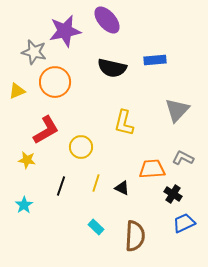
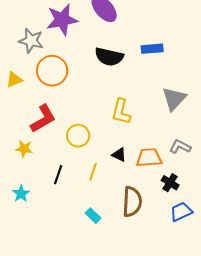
black triangle: (122, 188) -> (119, 155), moved
brown semicircle: (135, 236) -> (132, 202), moved

